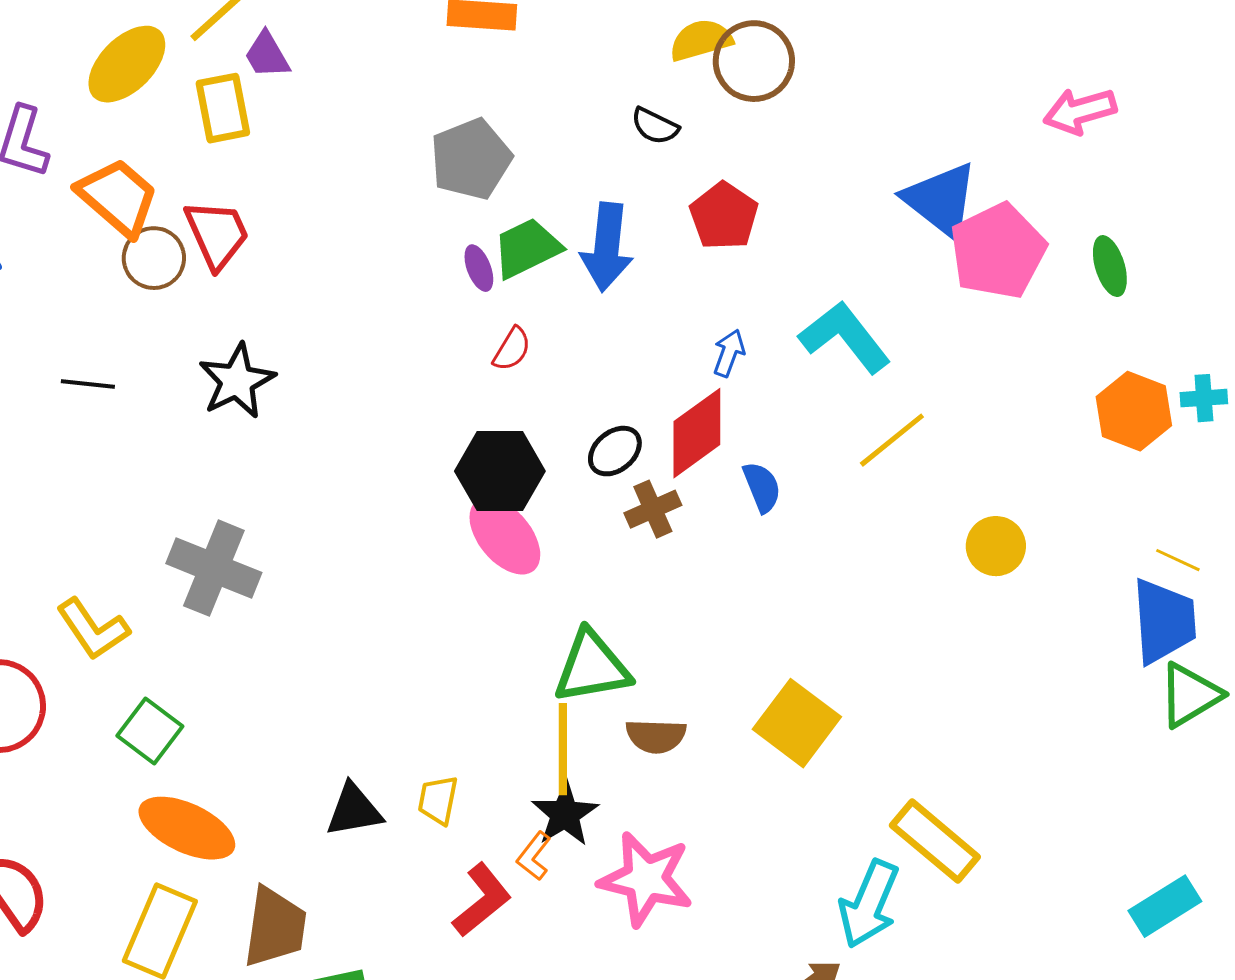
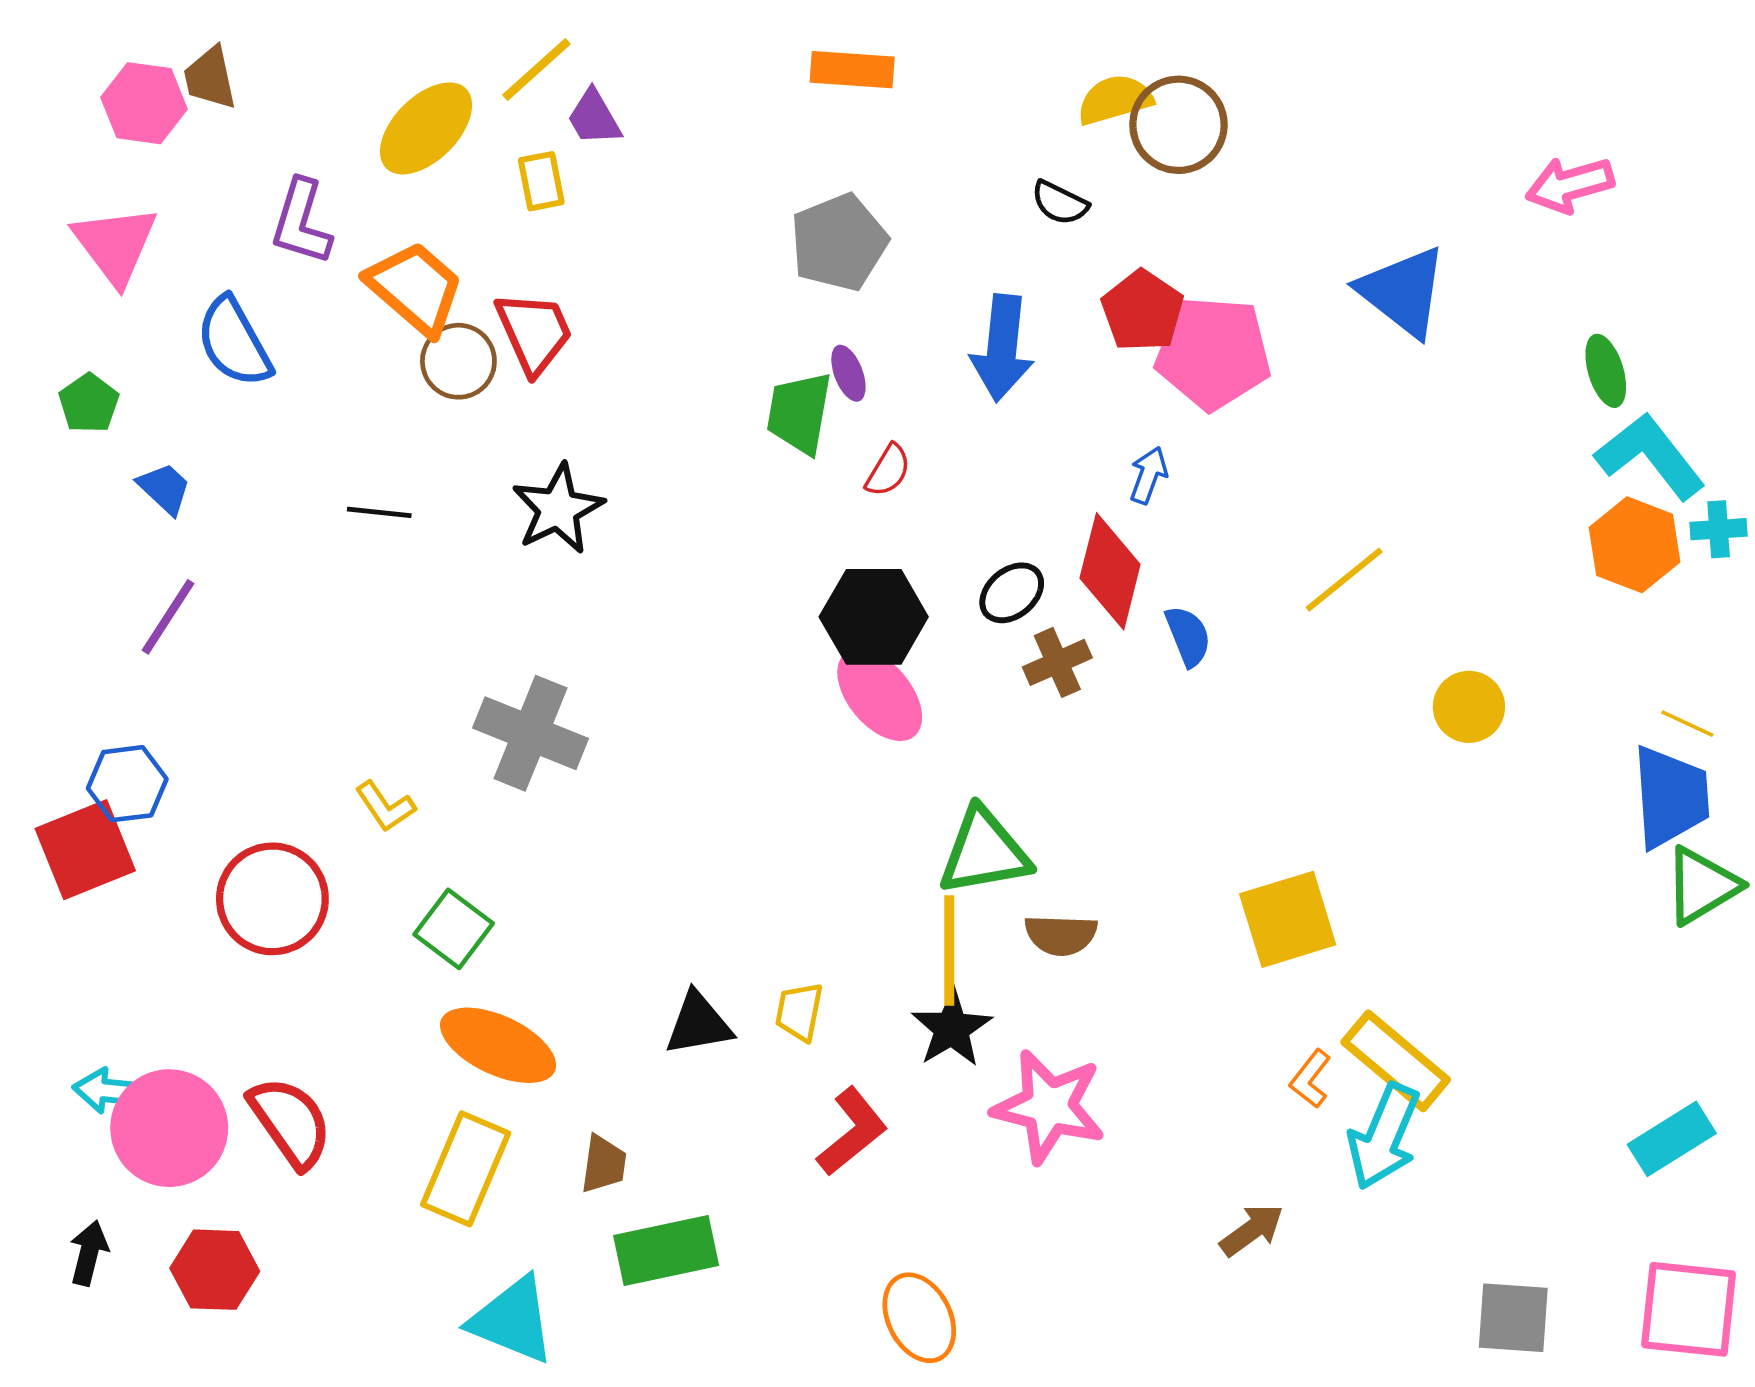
yellow rectangle: (223, 108) -> (541, 181), size x0.7
green trapezoid: (527, 248) -> (799, 413), moved, turned -54
pink pentagon: (998, 251) -> (1213, 353), moved, turned 30
cyan L-shape: (845, 337) -> (1650, 456), moved
red diamond: (697, 433) -> (1110, 571), turned -40
yellow L-shape: (93, 629) -> (385, 806), size x0.7
yellow square: (797, 723) -> (1288, 919), moved, turned 36
orange L-shape: (534, 856) -> (1311, 1079), moved
cyan arrow: (869, 904) -> (1384, 1136), moved
brown trapezoid: (275, 927) -> (604, 1164), size x0.6

